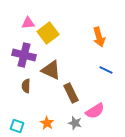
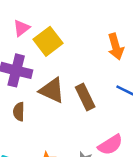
pink triangle: (28, 23) -> (21, 28), turned -32
brown rectangle: (71, 93) -> (85, 97), moved

